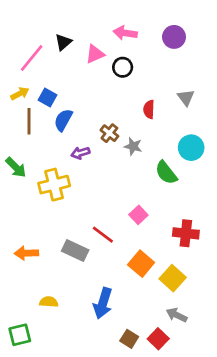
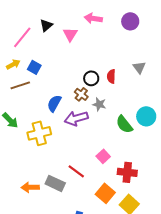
pink triangle: (95, 54) -> (70, 34), turned -35
black circle: (123, 67) -> (91, 78), moved
blue semicircle: (63, 120) -> (54, 103), moved
brown line: (29, 121) -> (20, 85), turned 72
cyan circle: (191, 148) -> (146, 116), moved
purple arrow: (80, 153) -> (76, 118), moved, size x1.6
red cross: (186, 233) -> (127, 172), moved
orange arrow: (26, 253) -> (30, 187), moved

